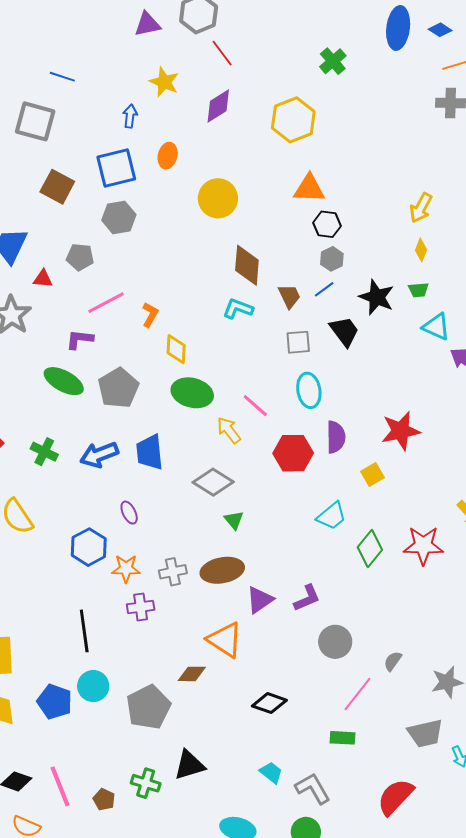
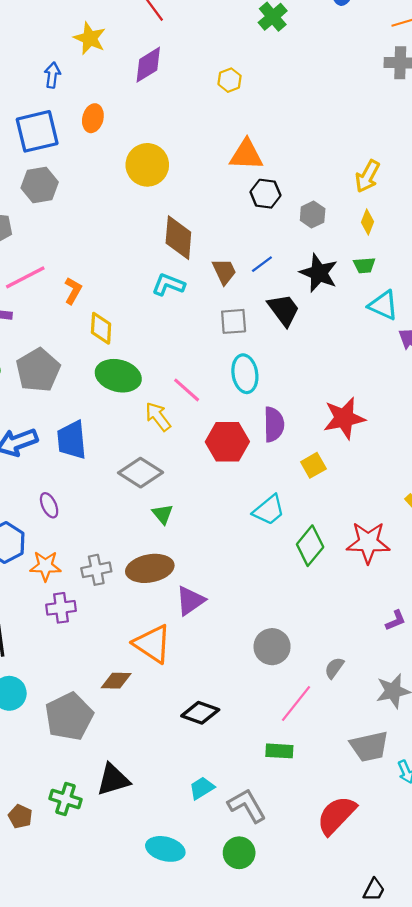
yellow hexagon: (293, 120) -> (230, 80), size x0.5
gray hexagon: (332, 259) -> (313, 215), moved
purple L-shape: (307, 598) -> (396, 620), moved, size x0.7
cyan trapezoid: (271, 773) -> (202, 788), turned -70

